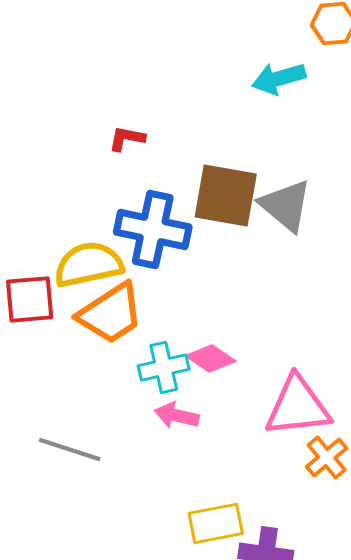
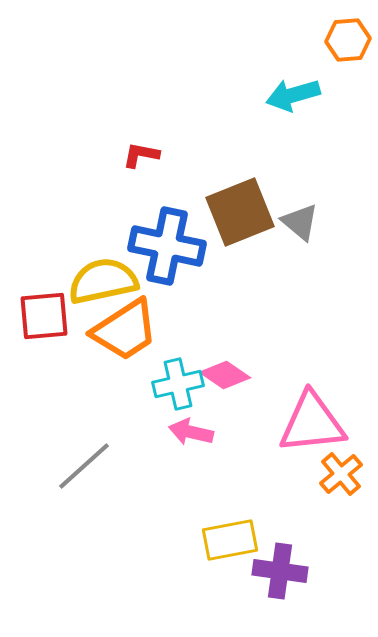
brown square: (226, 195) -> (240, 212), turned -32
gray triangle: (286, 205) -> (300, 222), size x0.7
gray line: (70, 449) -> (84, 466), turned -60

